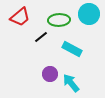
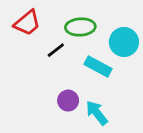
cyan circle: (89, 14) -> (124, 42), moved

